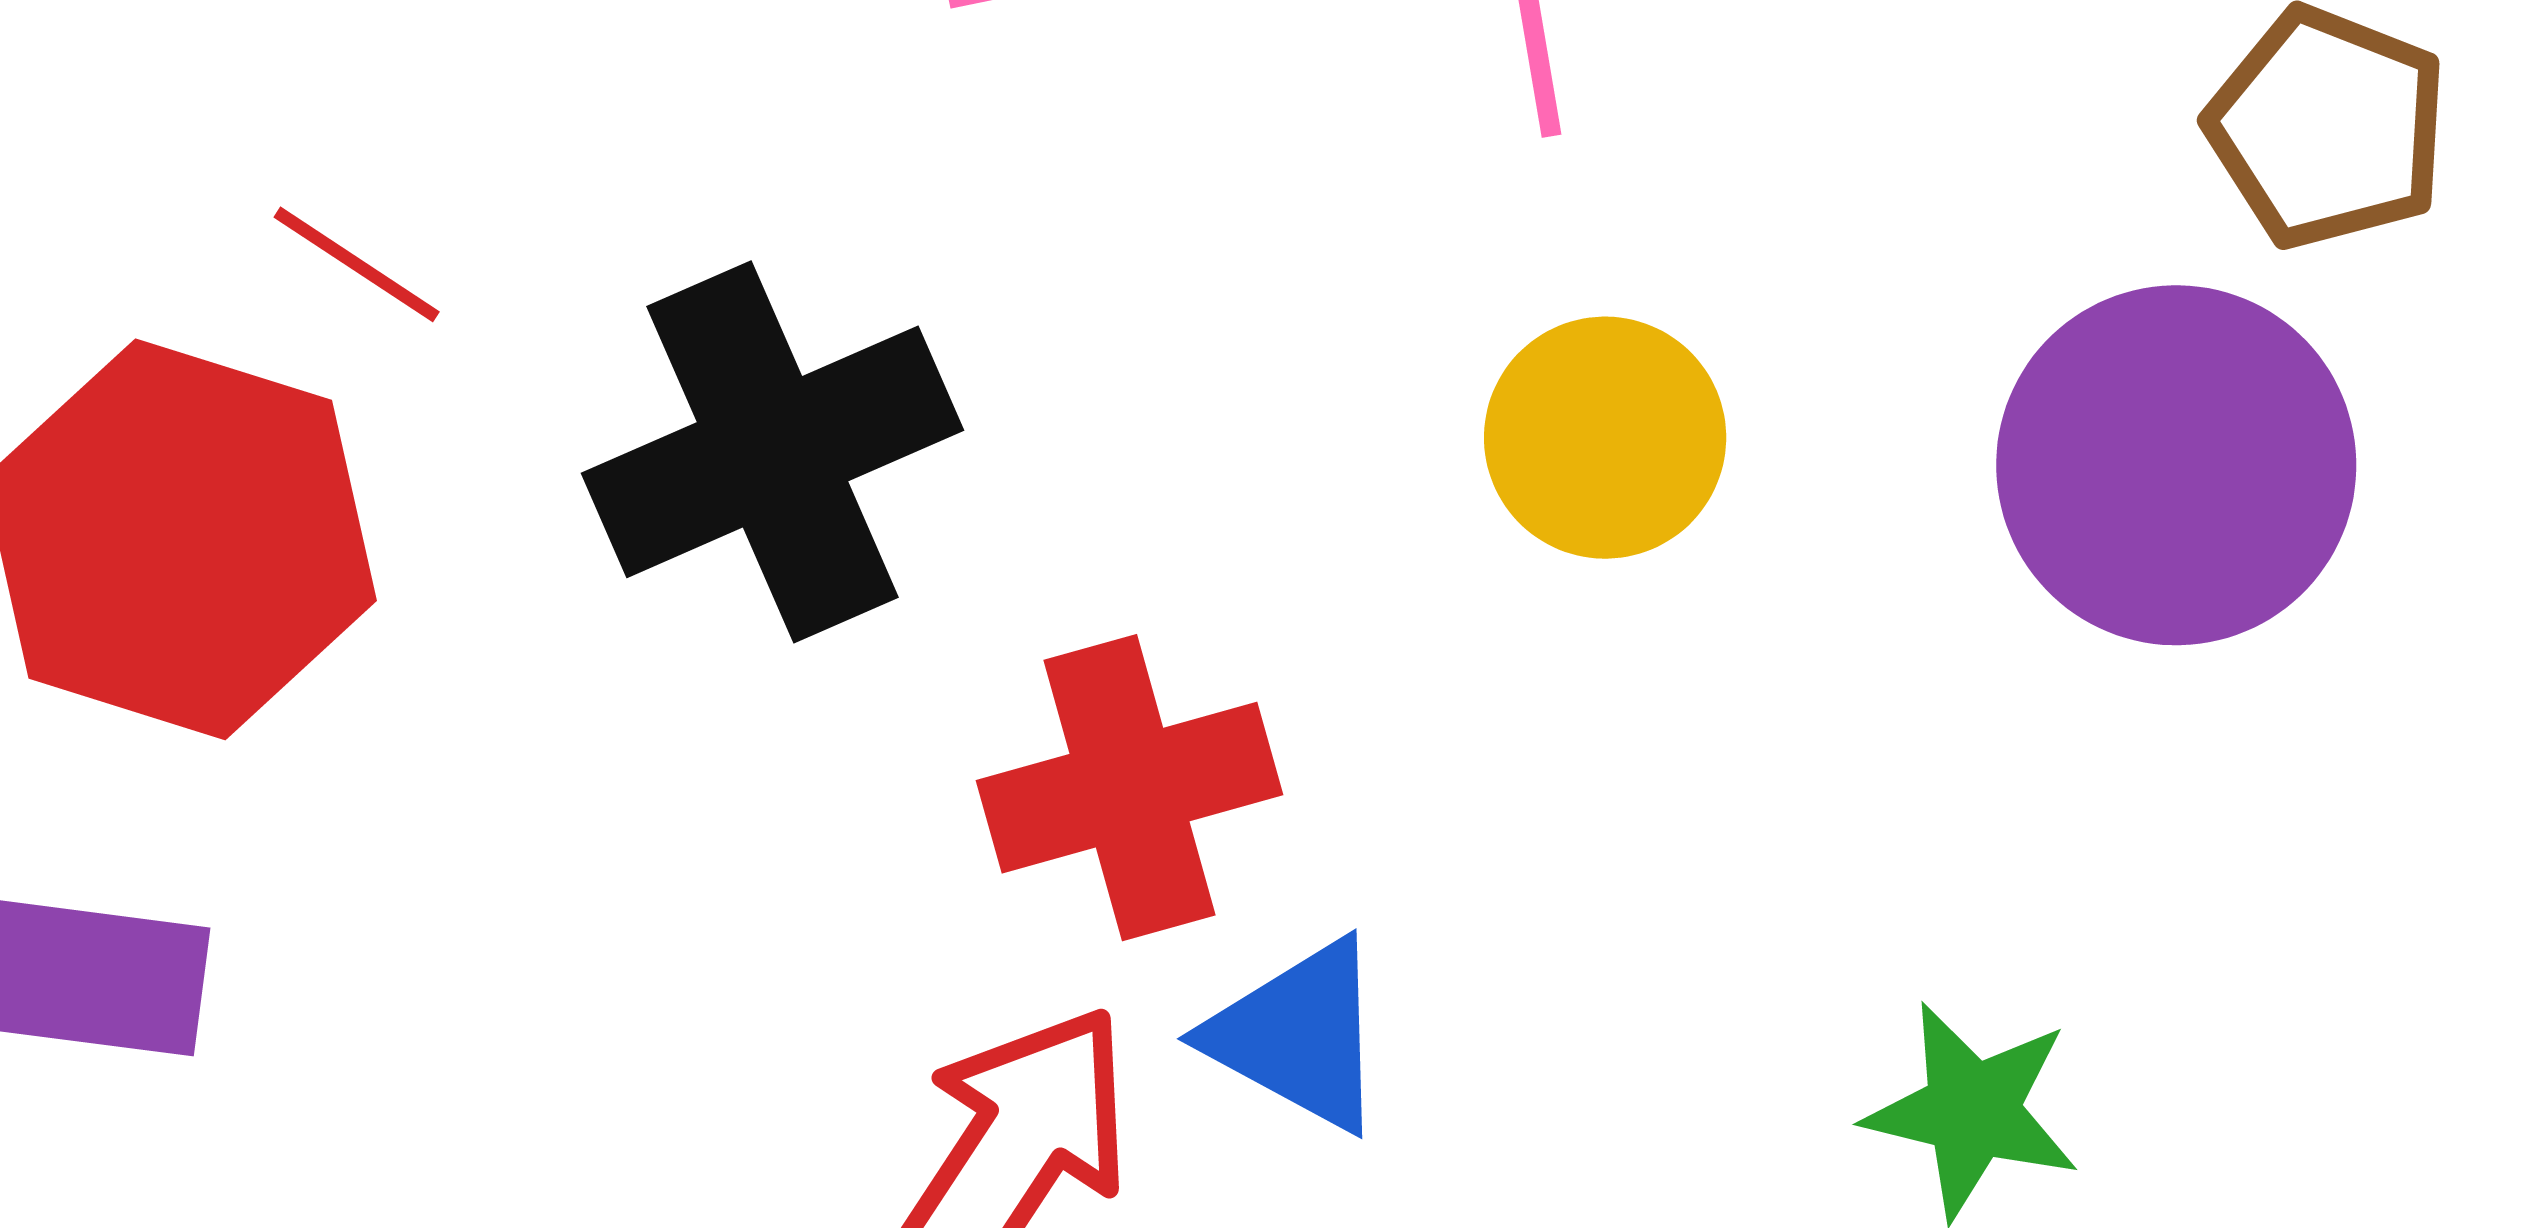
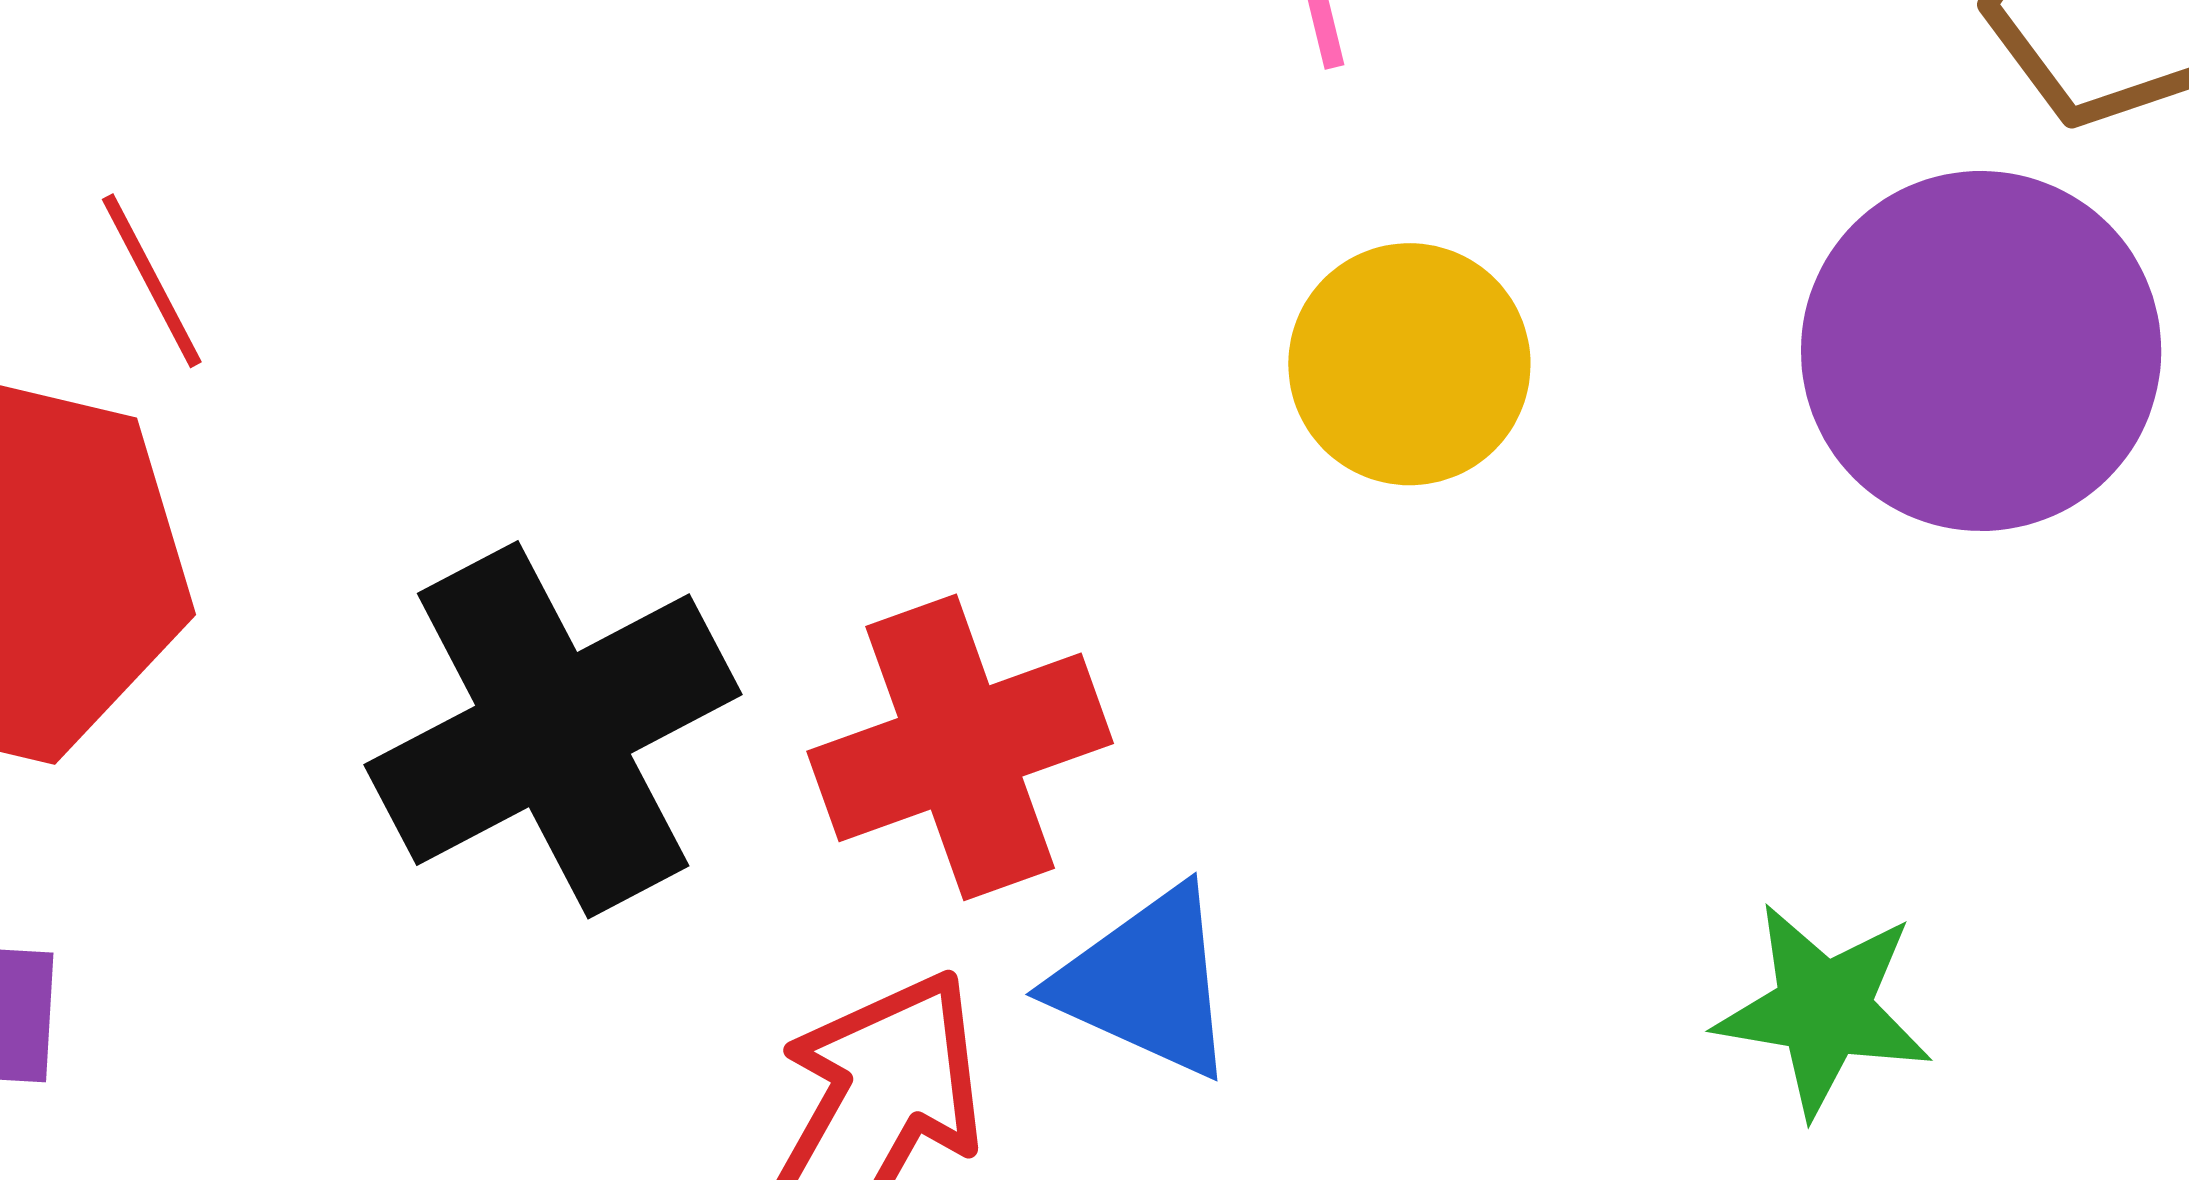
red line: (357, 264) -> (152, 281), turned 33
black cross: (773, 452) -> (553, 730), moved

